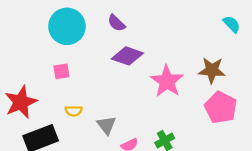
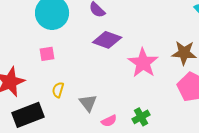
yellow semicircle: (74, 111) -> (58, 90), turned 105

